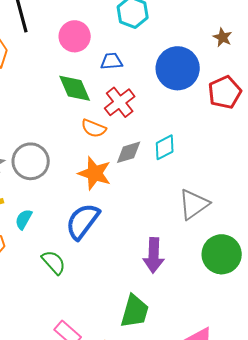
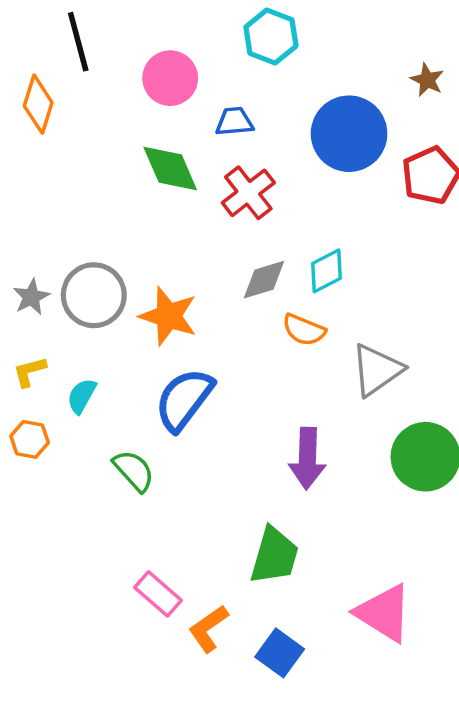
orange semicircle: (94, 128) -> (304, 330), moved
orange star: (95, 173) -> (168, 316), moved

